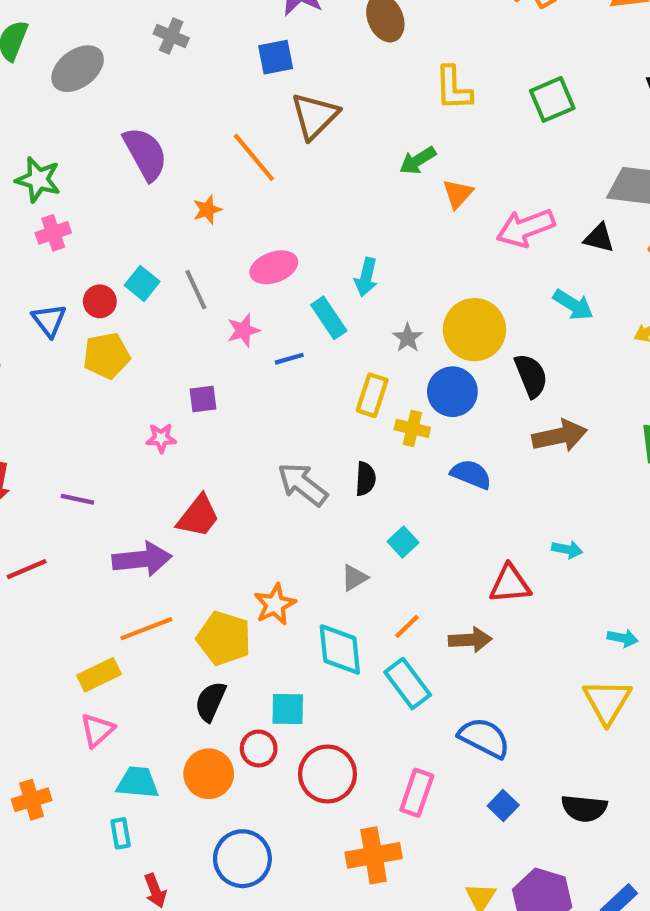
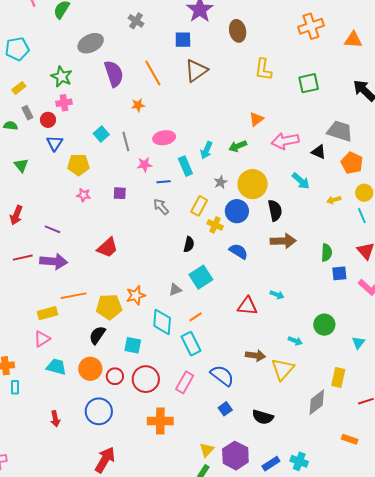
gray ellipse: (78, 69) -> (91, 43), moved
orange line: (254, 157) -> (153, 73), moved
green arrow: (418, 161) -> (238, 146), moved
red circle: (100, 301) -> (48, 120), moved
pink star: (161, 438) -> (84, 195), moved
gray arrow: (303, 484) -> (161, 207), moved, size x0.7
cyan square: (403, 542) -> (201, 277), size x1.6
purple arrow: (142, 559) -> (54, 261), moved
yellow pentagon: (224, 638) -> (109, 307), turned -30
brown arrow: (470, 640) -> (255, 356), moved
red circle: (259, 749) -> (115, 376), moved
pink rectangle: (417, 793) -> (185, 382), moved
cyan rectangle: (121, 833) -> (15, 387), moved

